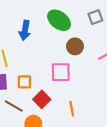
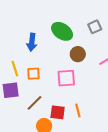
orange square: (24, 82) -> (33, 74), moved
red square: (42, 99) -> (58, 112), moved, turned -35
brown line: (14, 106) -> (34, 103), moved, turned -72

